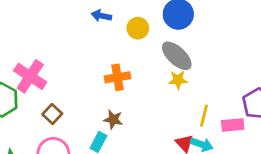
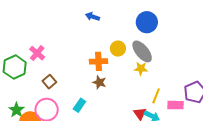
yellow circle: (138, 28) -> (118, 49), moved
pink cross: (30, 76) -> (37, 53), size x0.7
brown star: (113, 119) -> (99, 82), moved

